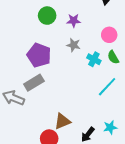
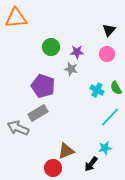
pink circle: (109, 35) -> (107, 54), moved
gray star: (74, 45) -> (71, 69), moved
cyan star: (110, 127) -> (105, 148), moved

